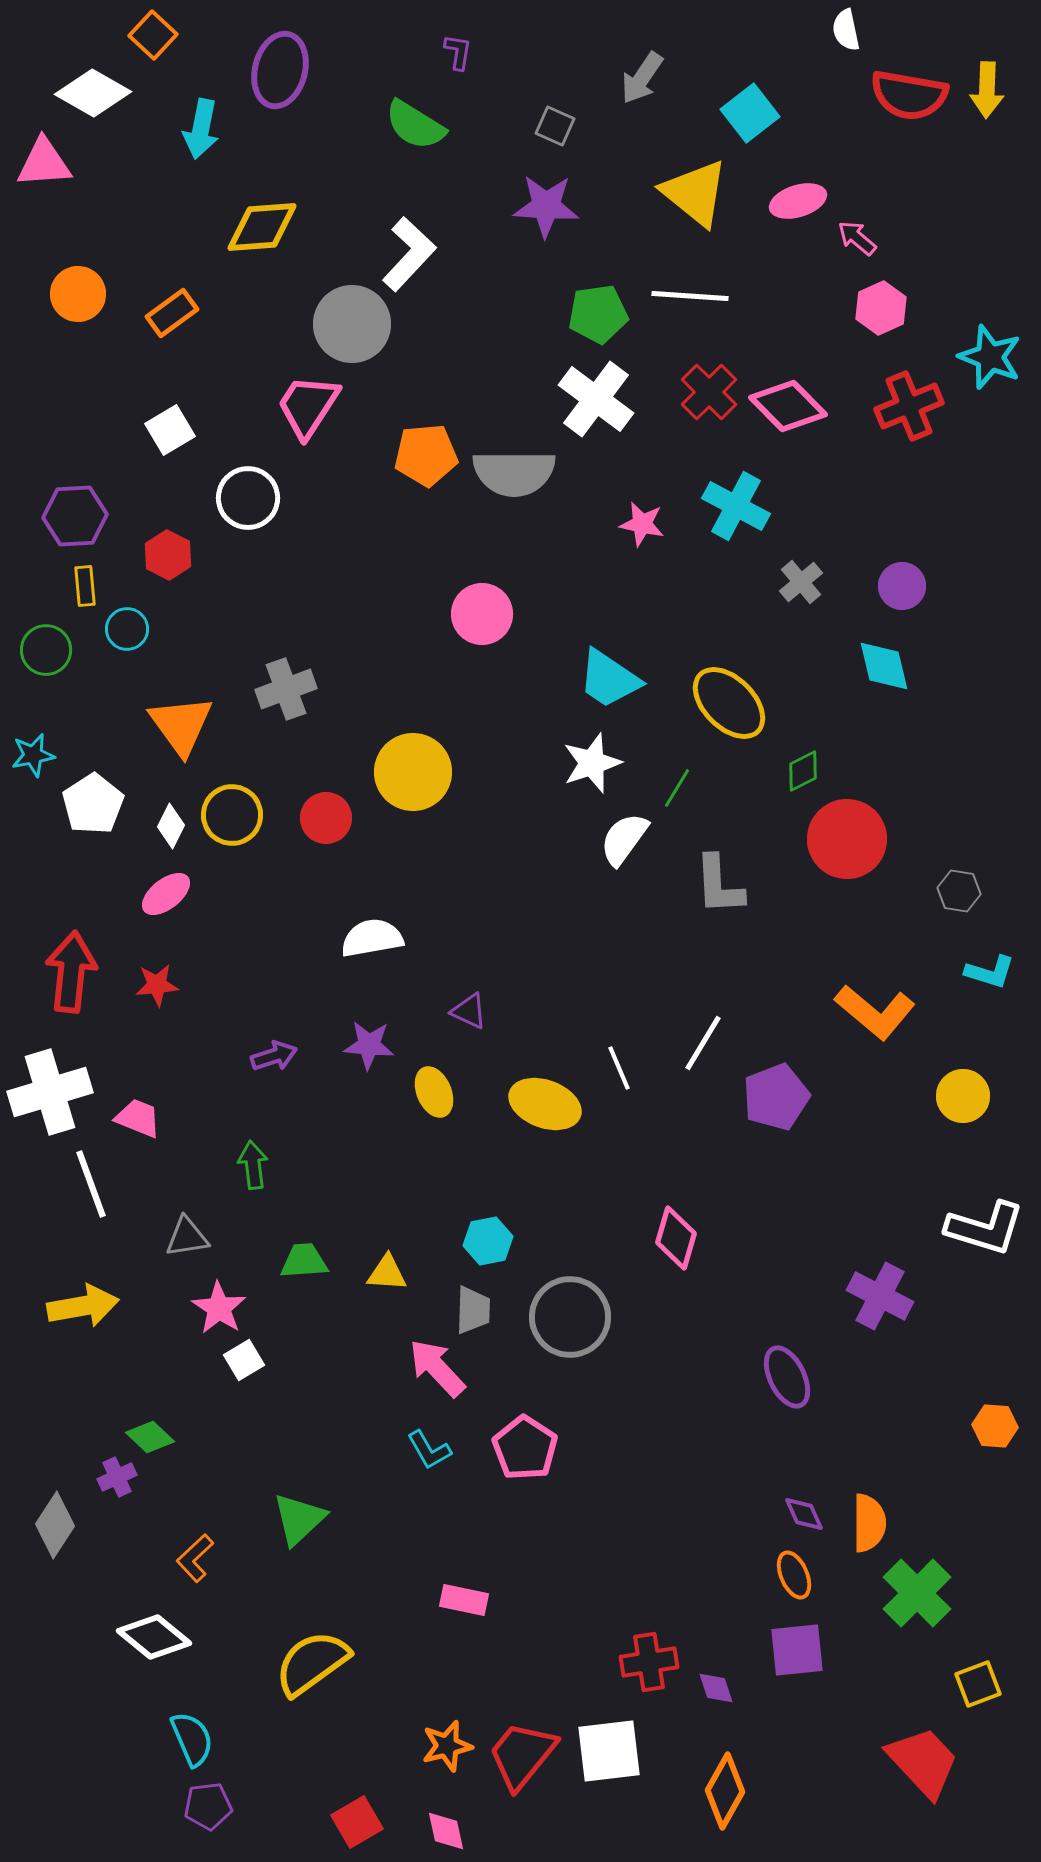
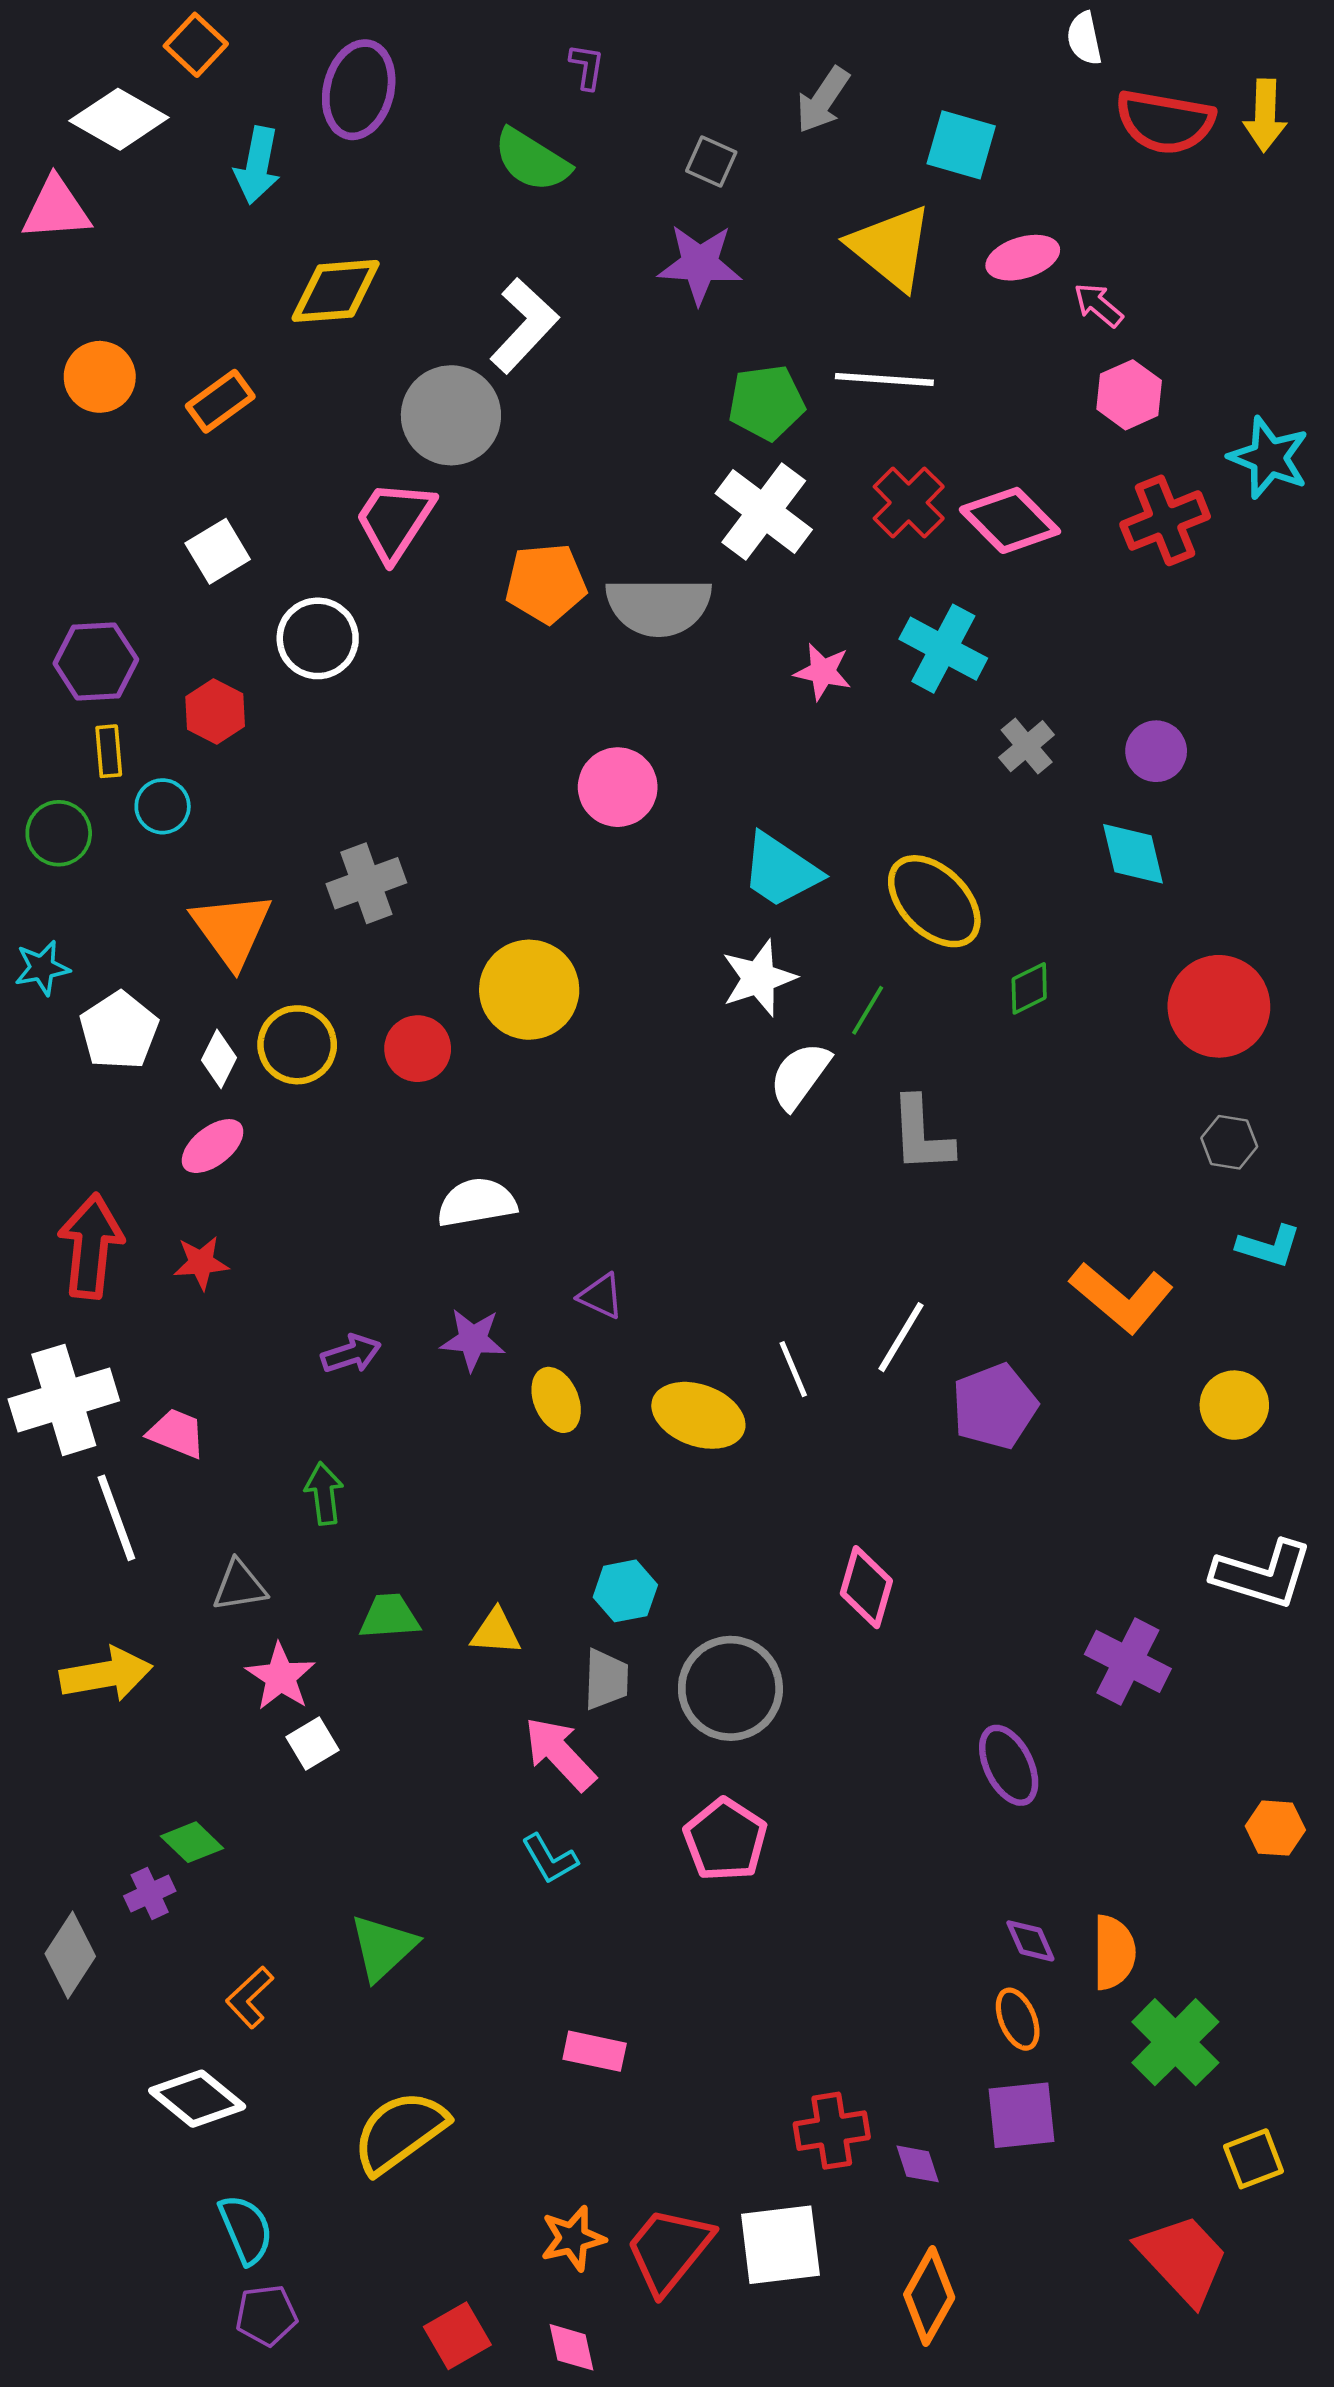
cyan square: (750, 113) -> (961, 145), turned -36
red circle: (847, 839) -> (1219, 1006), moved
pink pentagon: (525, 1448) -> (725, 1840), moved

